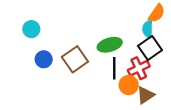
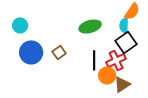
green ellipse: (110, 45) -> (90, 26), moved
blue circle: (44, 59) -> (31, 52), size x1.5
brown square: (75, 59) -> (59, 52), size x0.6

